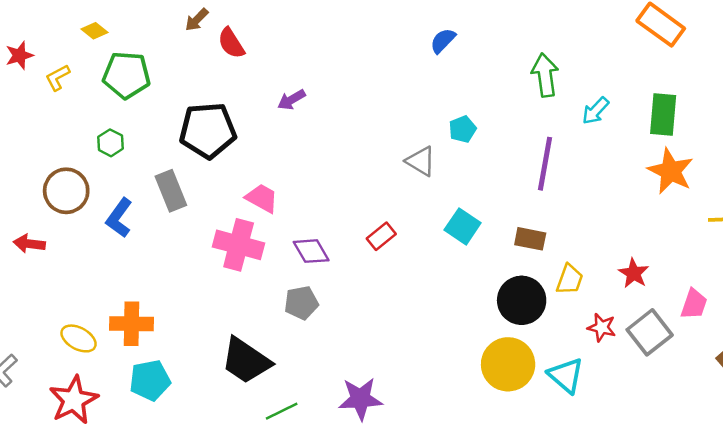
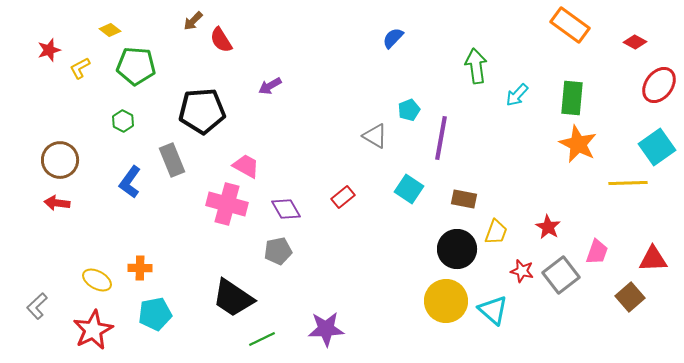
purple line: (545, 164) -> (441, 138), moved
brown circle: (66, 191) -> (60, 160), moved
orange cross: (131, 324) -> (140, 268), size x0.7

